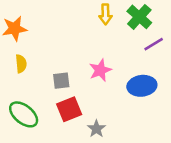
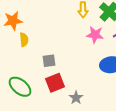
yellow semicircle: (21, 64) -> (24, 40), moved
pink star: (100, 70) -> (95, 35), moved, turned 30

